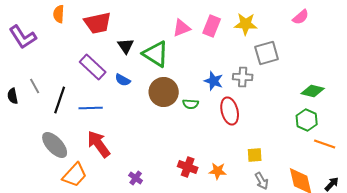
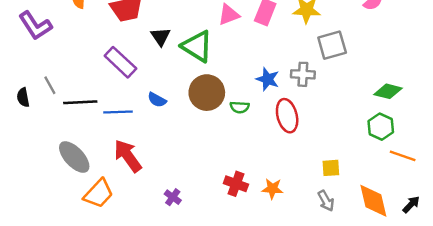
blue semicircle: (123, 80) -> (157, 100), moved
black line: (60, 100) -> (80, 102), turned 68
yellow square: (255, 155) -> (331, 168), moved

